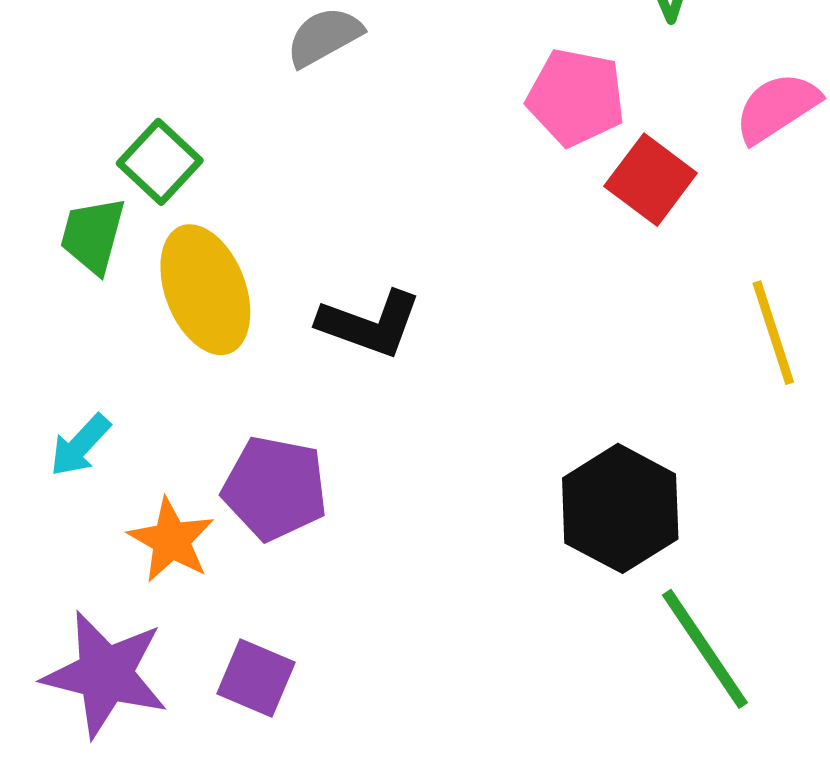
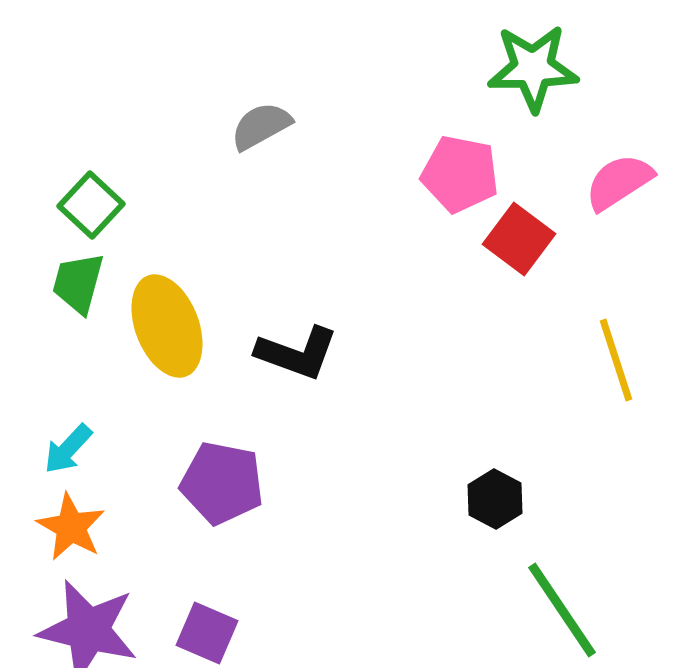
green square: (160, 162) -> (91, 205), moved
black hexagon: (620, 508) -> (495, 499), size x0.6
orange star: (171, 540) -> (71, 527), moved

